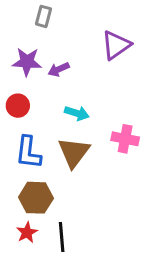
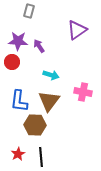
purple arrow: (59, 69) -> (39, 46), turned 80
red circle: (18, 106) -> (12, 62), moved
brown hexagon: (36, 198) -> (35, 125), moved

